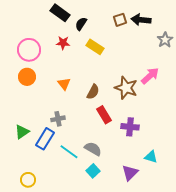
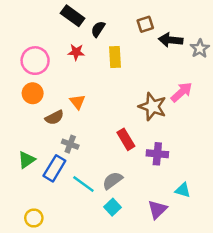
black arrow: (141, 20) -> (171, 40), moved
yellow rectangle: (95, 47) -> (115, 57), turned 54
brown semicircle: (93, 92) -> (54, 117), moved, turned 35
gray cross: (58, 119) -> (70, 144), turned 32
gray semicircle: (93, 149) -> (113, 180), turned -66

